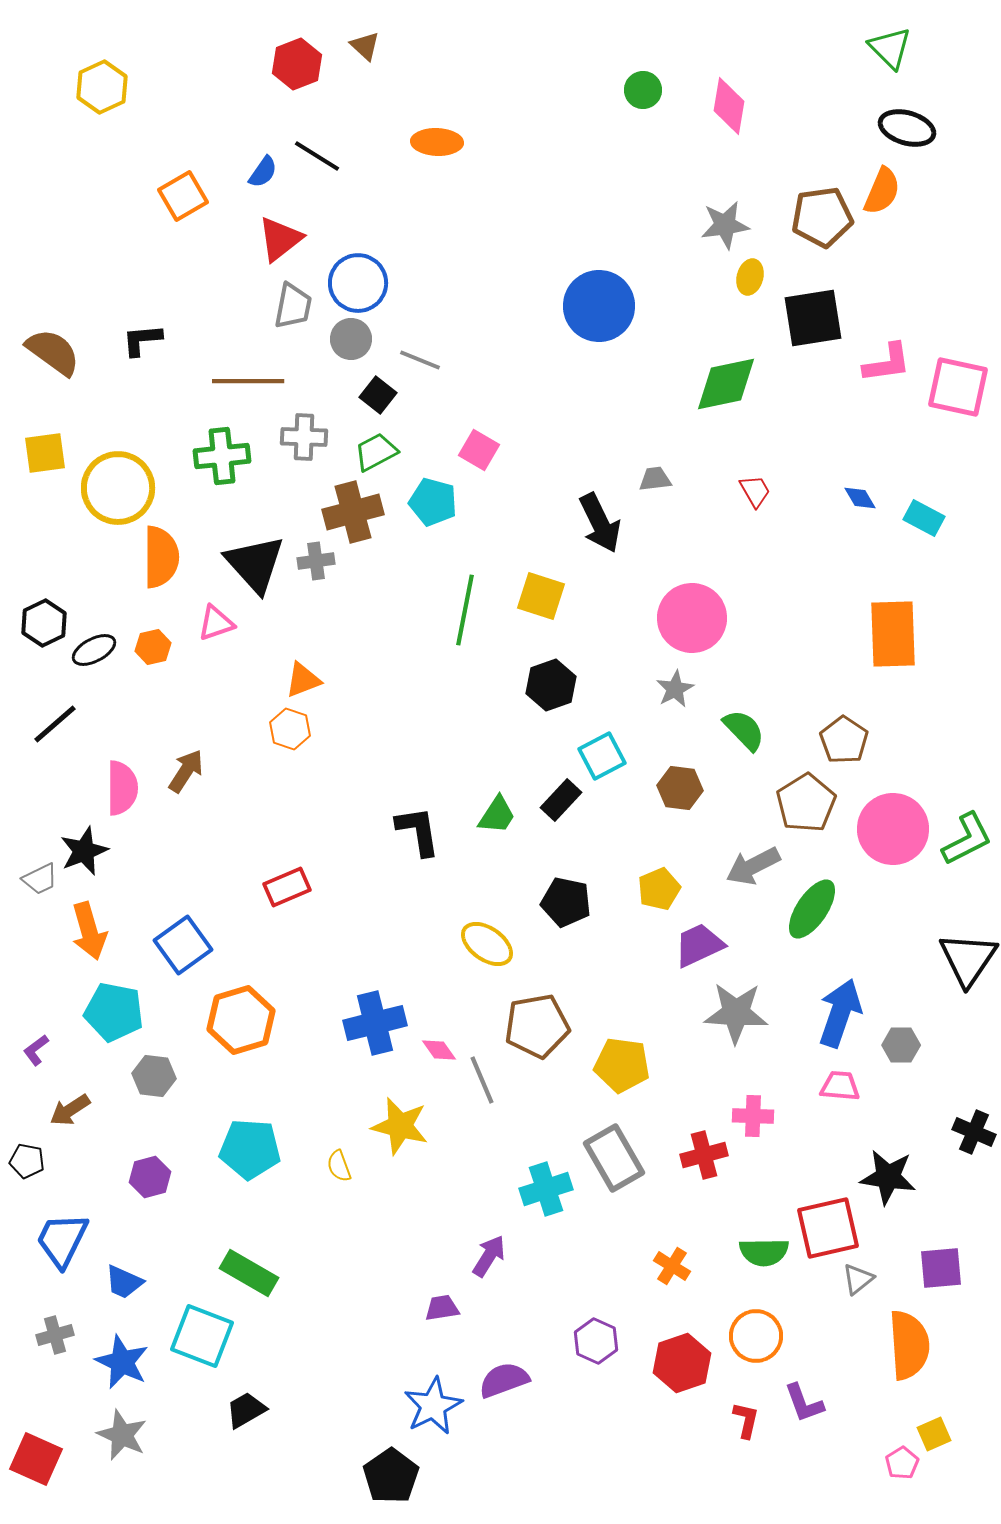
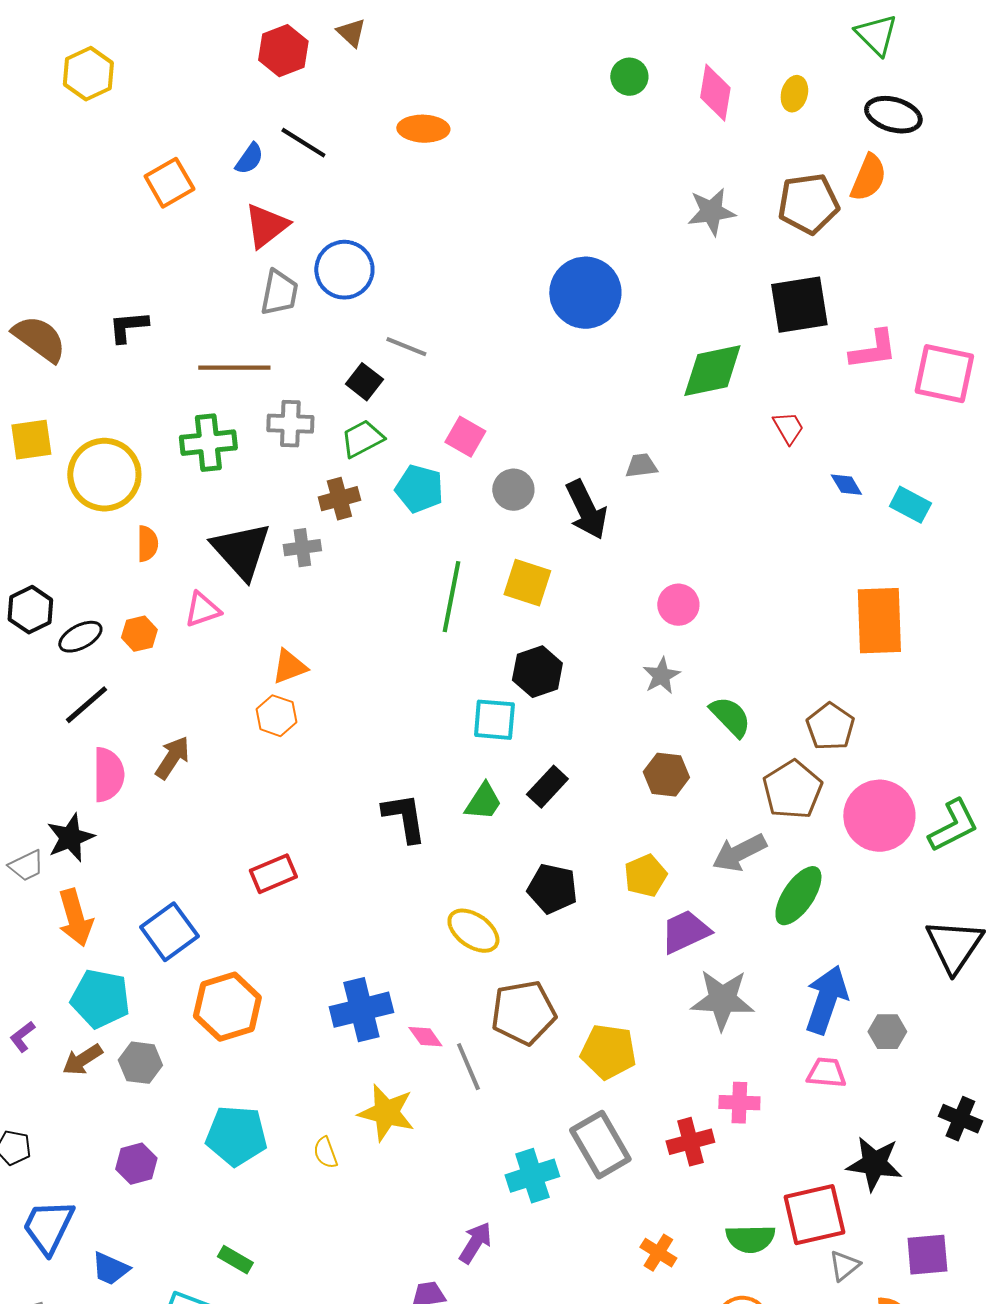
yellow ellipse: (750, 277) -> (794, 94), moved
gray circle: (351, 339) -> (513, 490), moved
red trapezoid: (755, 491) -> (788, 428), moved
brown cross: (353, 512) -> (339, 499), size x0.7
orange semicircle: (161, 557) -> (147, 544), size x0.6
pink circle: (692, 618) -> (678, 605), size x0.6
black line: (55, 724) -> (86, 705), moved
cyan square: (602, 756) -> (494, 720), moved, turned 33
brown arrow: (70, 1110) -> (82, 1060), moved
green rectangle: (249, 1273) -> (235, 1260), size x0.6

